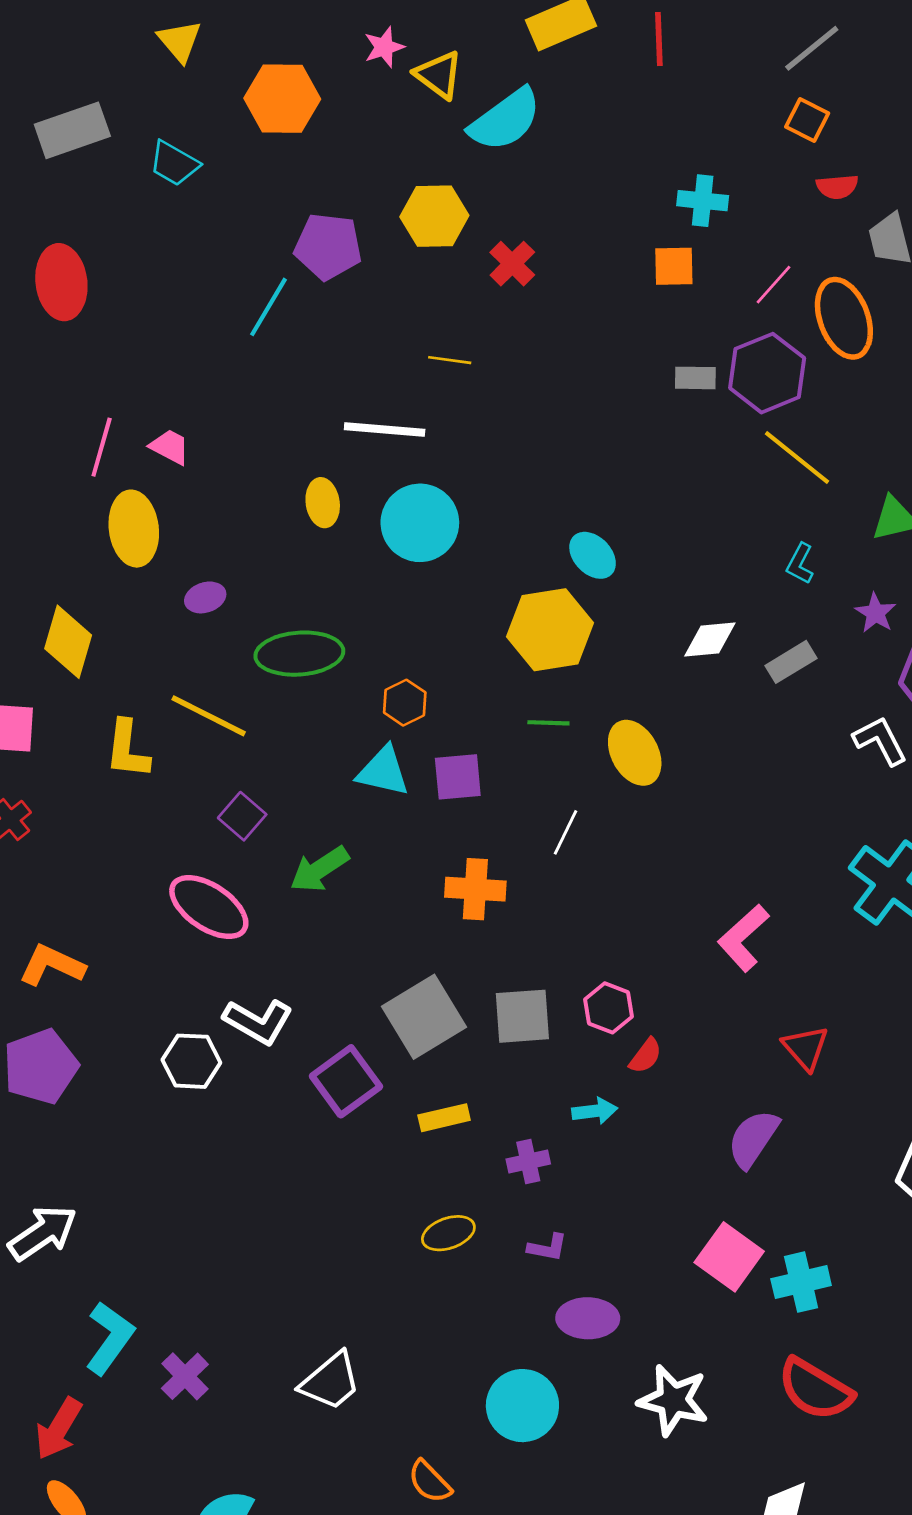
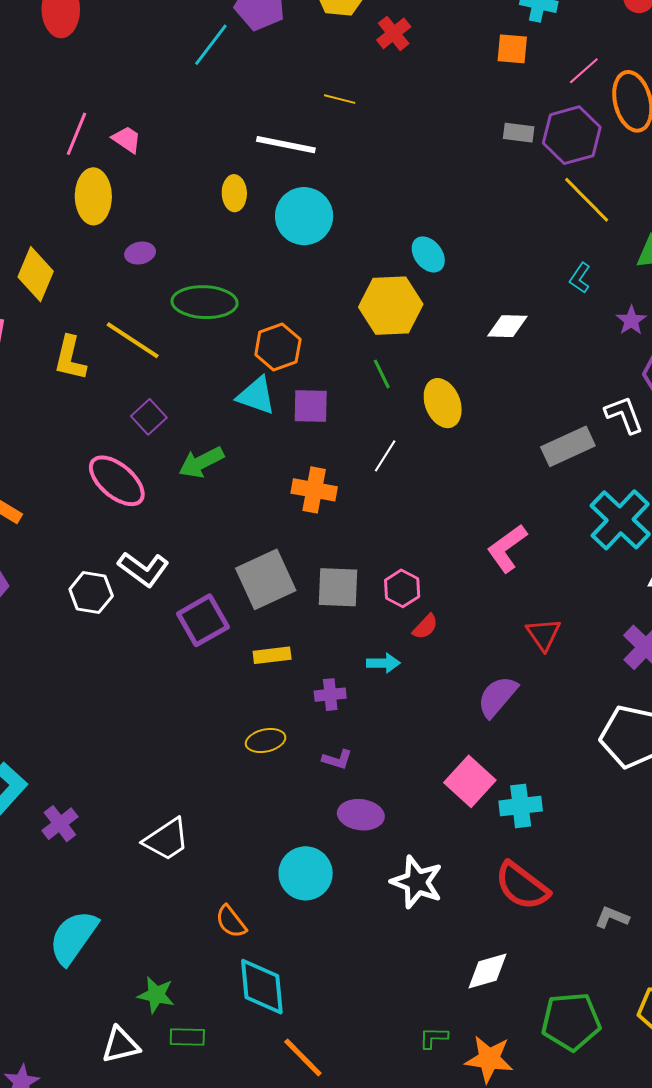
gray rectangle: (791, 662) -> (568, 446), moved, size x1.4
orange hexagon: (405, 703) -> (278, 347), size x1.4
green line: (548, 723) -> (382, 374), turned 56

